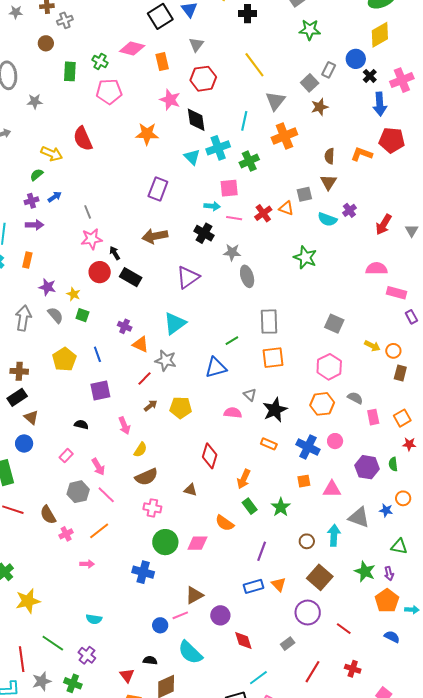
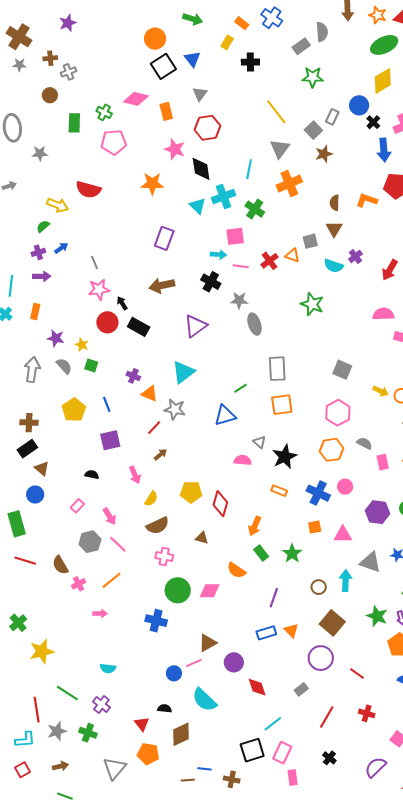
yellow line: (254, 65) -> (276, 112), moved
red semicircle: (83, 139) -> (88, 190), turned -50
green cross: (249, 161) -> (255, 209), turned -30
yellow pentagon: (181, 408) -> (191, 492), moved

